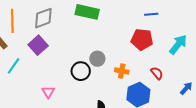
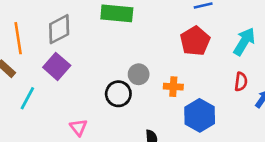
red pentagon: (142, 39) -> (195, 41), turned -30
red semicircle: (157, 73) -> (241, 82), moved, turned 56

